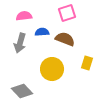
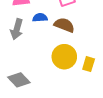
yellow rectangle: (87, 63) -> (89, 64), moved
yellow circle: (52, 69) -> (64, 57), moved

